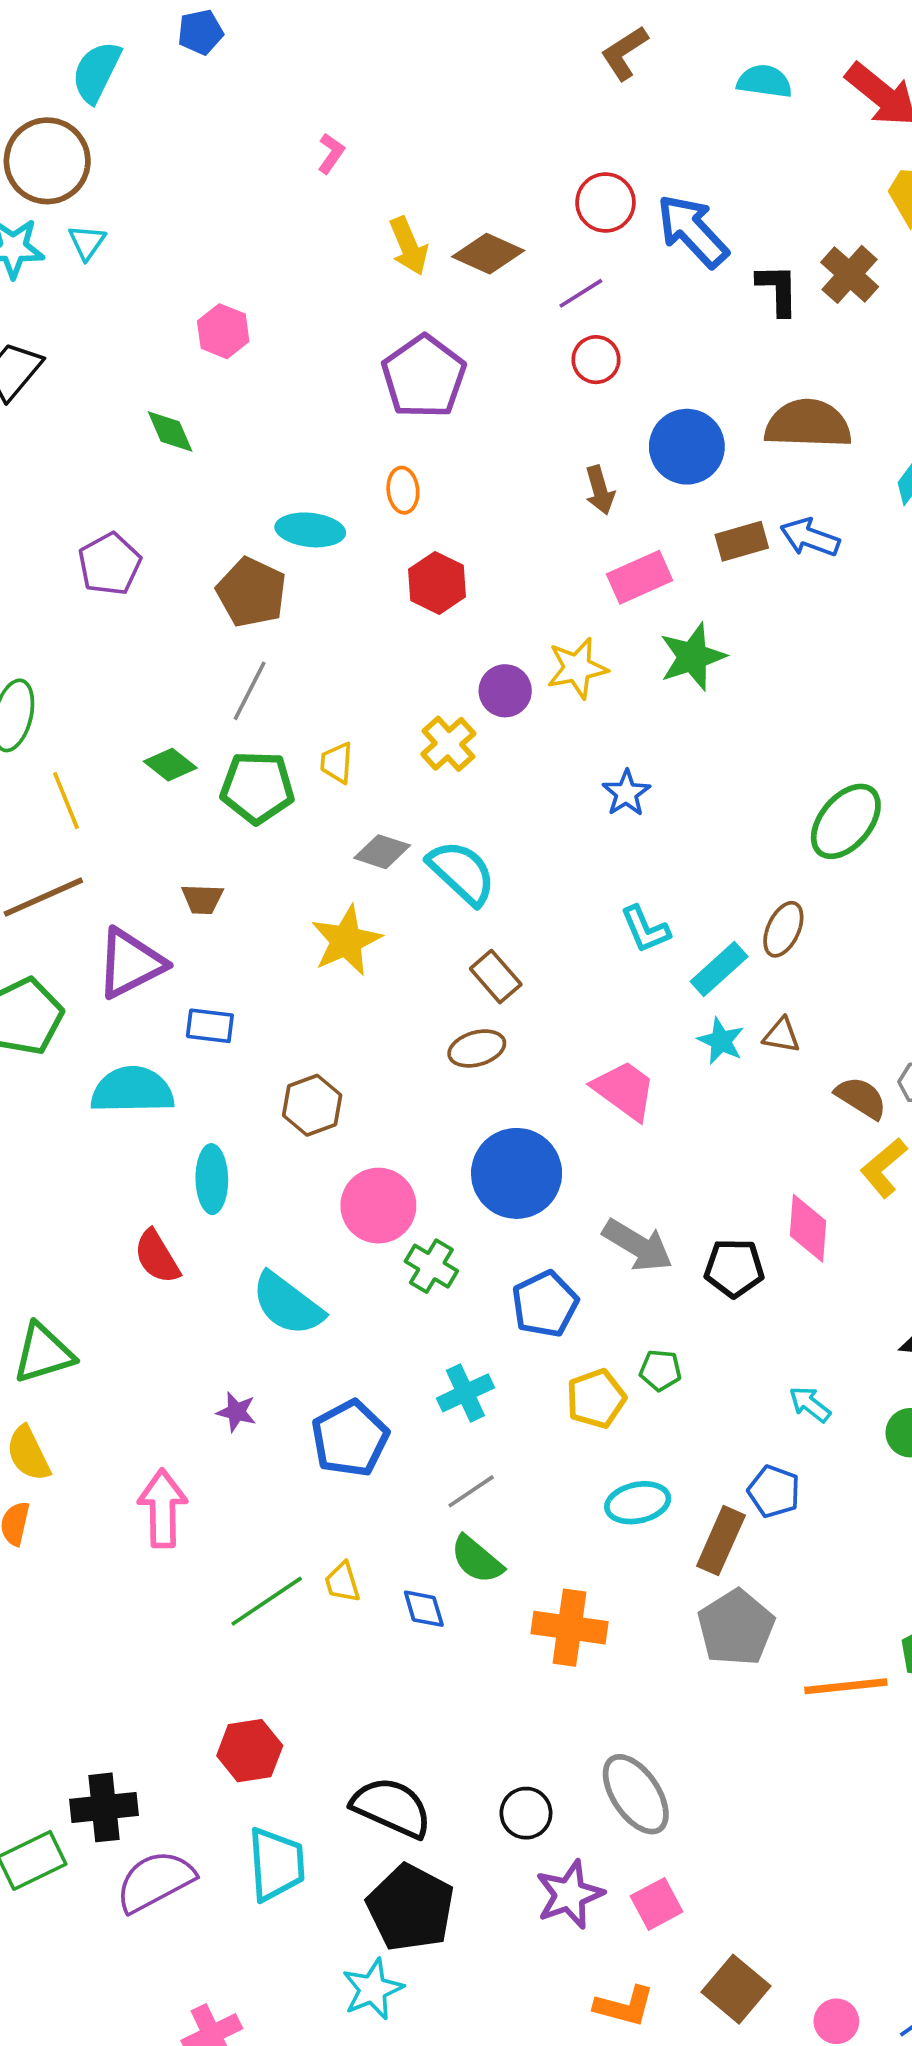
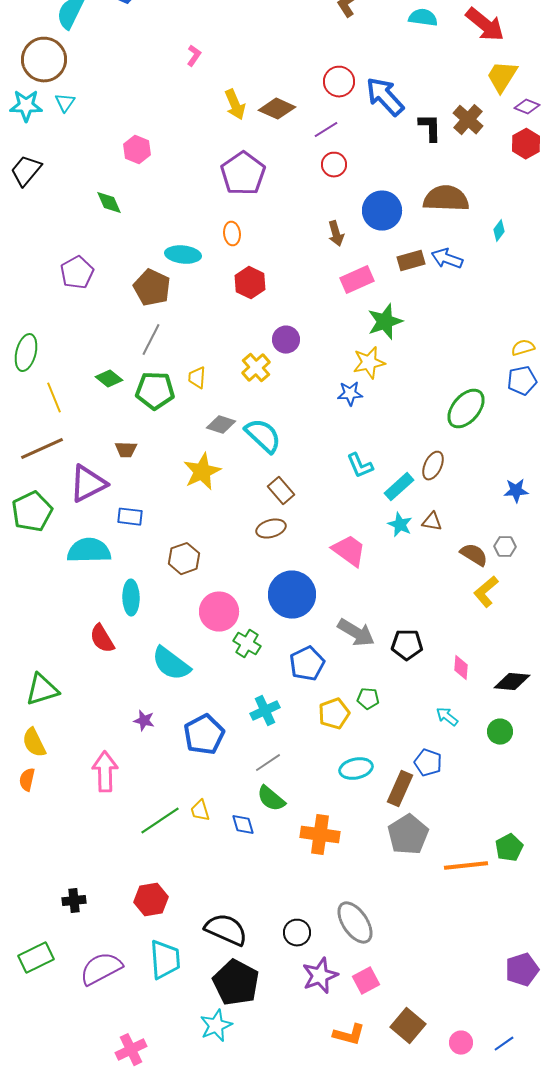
yellow star: (577, 668) -> (369, 363), moved
blue star: (626, 793) -> (350, 394), turned 30
pink diamond: (808, 1228) -> (461, 668), moved, size x0.7
black cross: (104, 1807) -> (74, 901), moved, size x0.7

